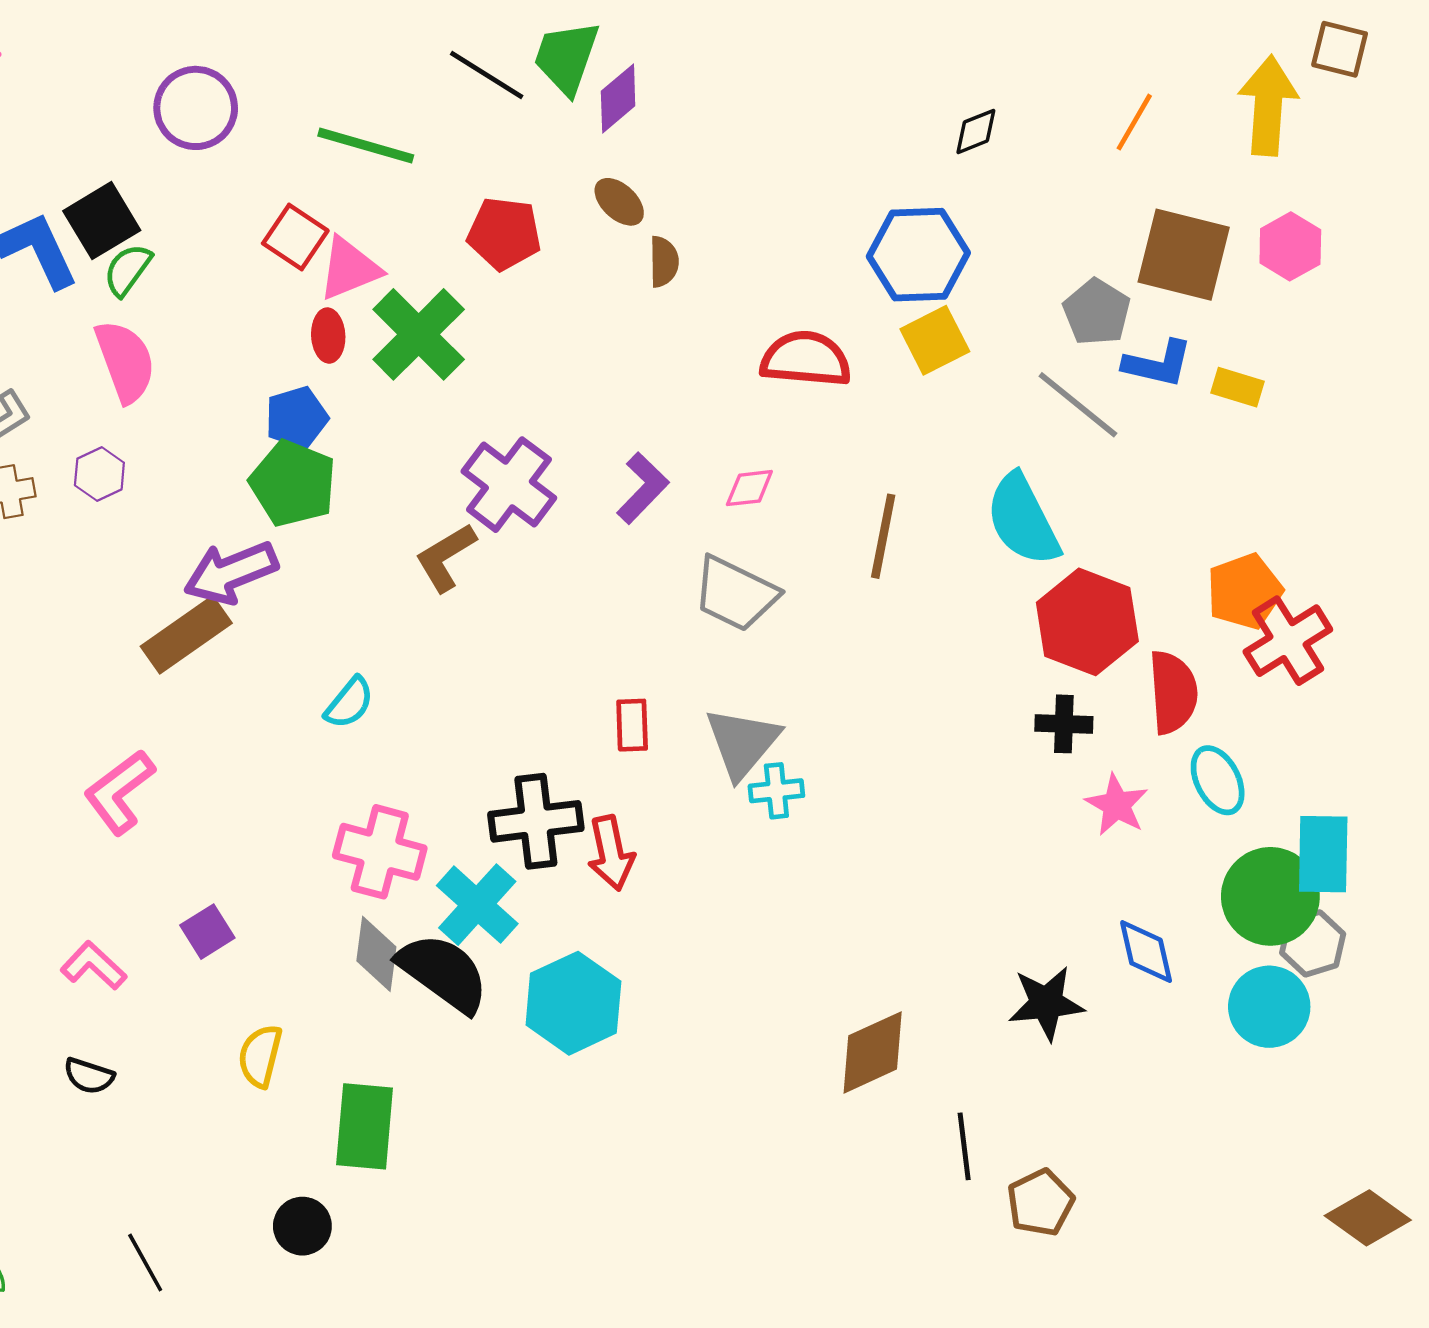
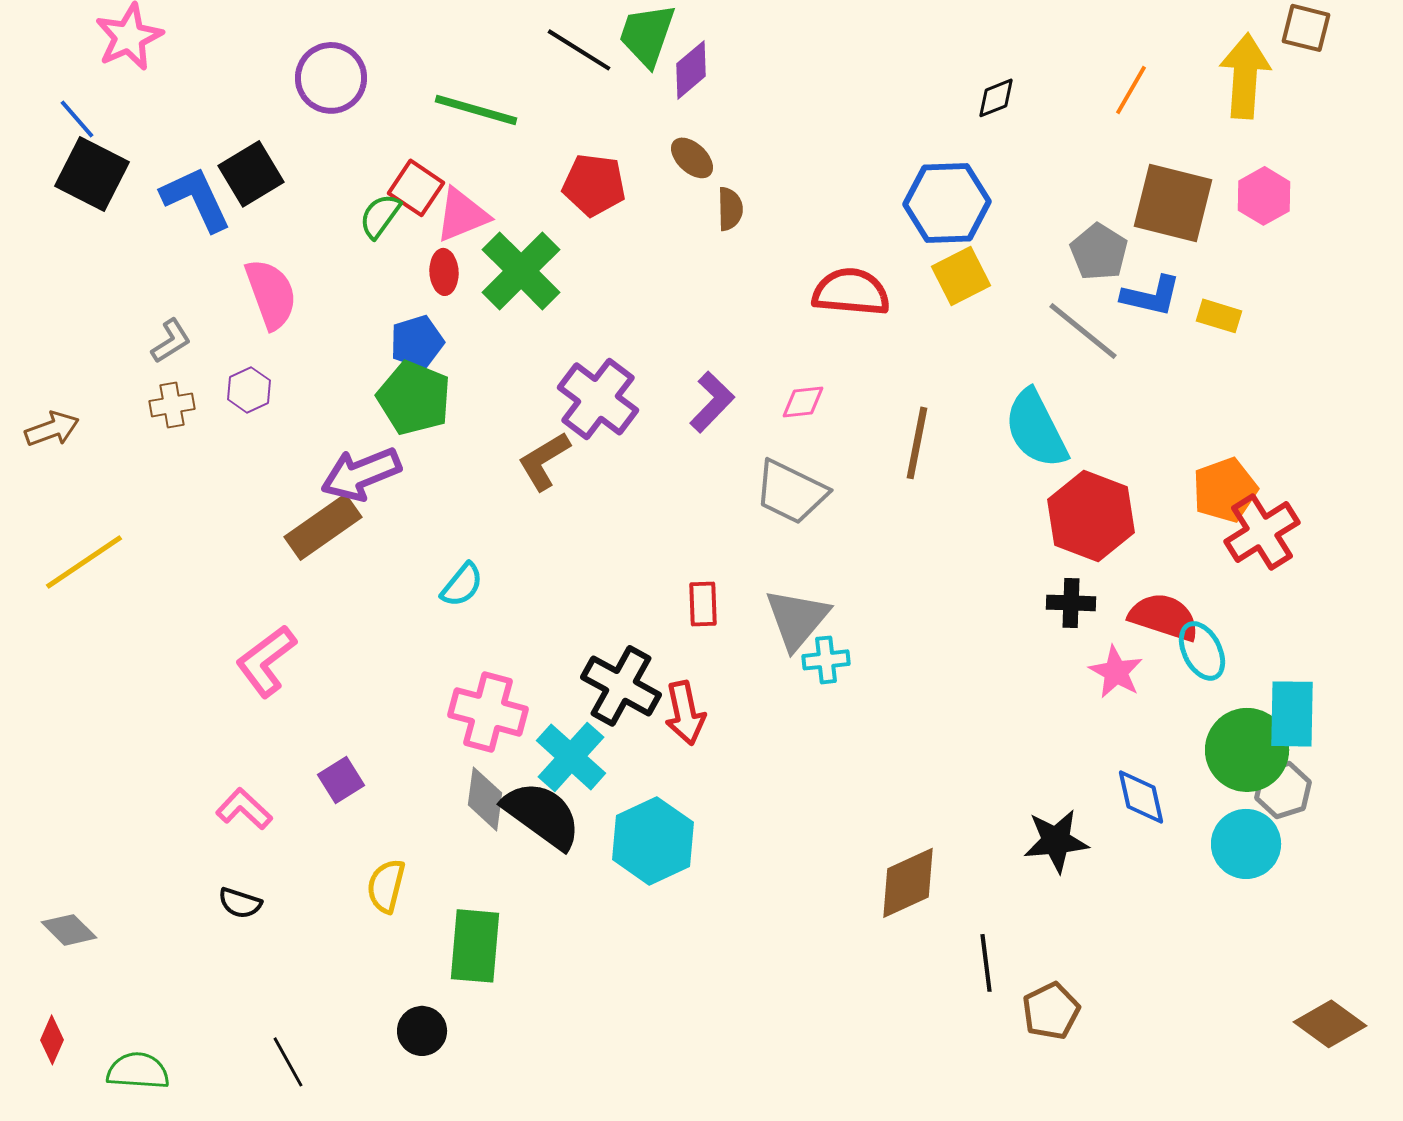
green semicircle: (128, 270) -> (380, 216), moved
red semicircle: (1173, 692) -> (1164, 617), moved, turned -68
black cross: (536, 821) -> (621, 686), turned 36

